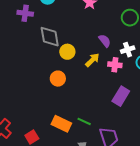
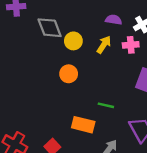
purple semicircle: (105, 41) -> (114, 20), turned -32
green line: (84, 121) -> (106, 105), moved

